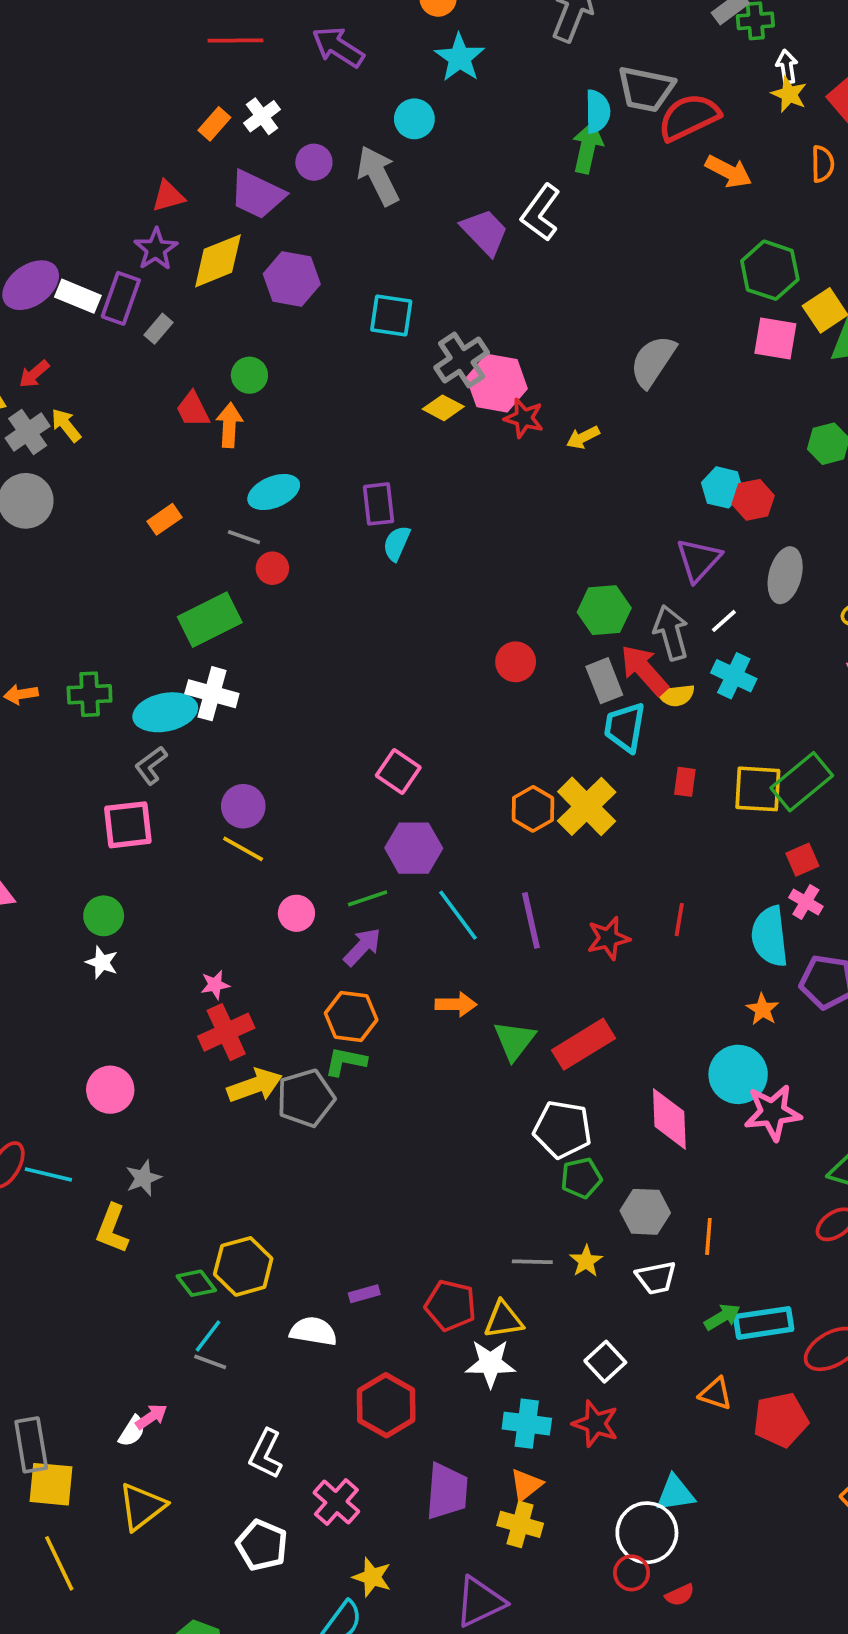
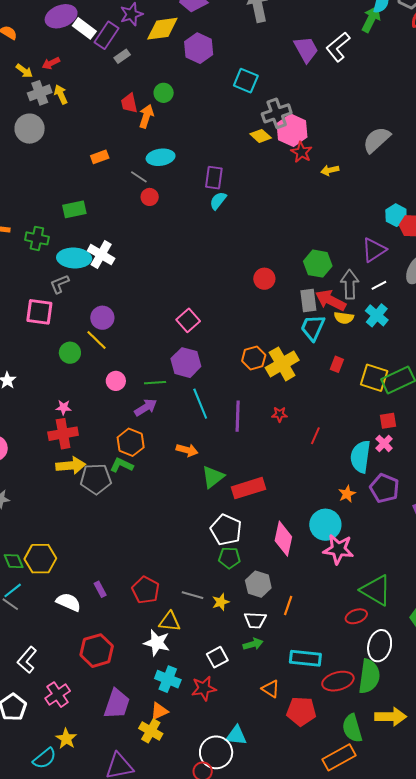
green rectangle: (210, 620) -> (74, 209), moved, size x0.7
red arrow: (644, 670) -> (331, 300), turned -36
green circle: (104, 916) -> (70, 353), moved
red star: (608, 938) -> (280, 414), moved, size x0.7
purple rectangle: (364, 1294) -> (100, 589), turned 63
red pentagon: (450, 1305) -> (146, 590), moved
green arrow: (722, 1317) -> (253, 644), moved
red star: (595, 1424) -> (204, 688), turned 30

